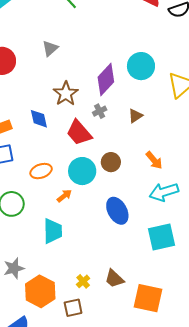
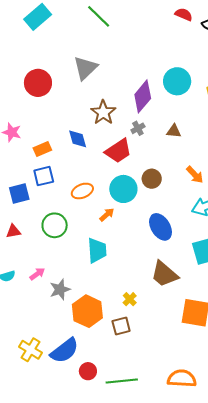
gray triangle: (50, 48) -> (85, 68), size x1.5
brown triangle: (135, 116) -> (174, 131), turned 42
red trapezoid: (79, 133) -> (118, 151), turned -80
brown trapezoid: (114, 279) -> (164, 274), moved, size x1.4

